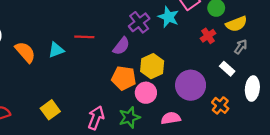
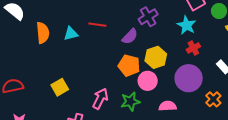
cyan star: (168, 17) -> (186, 25), moved
red cross: (208, 36) -> (193, 48), moved
orange semicircle: (25, 52) -> (43, 33), turned 30

